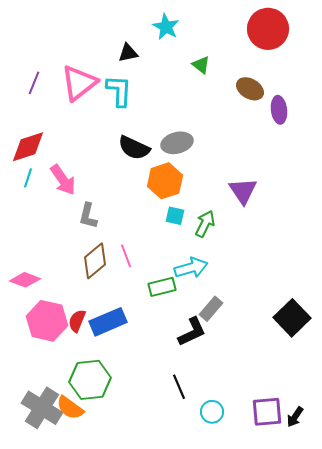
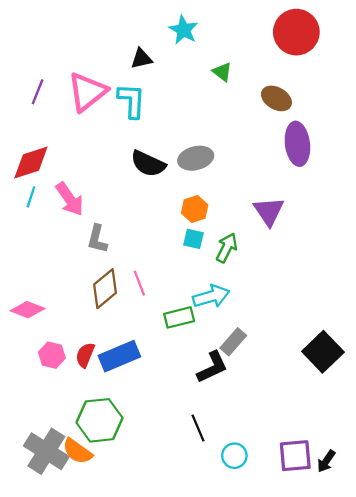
purple ellipse: (279, 110) -> (297, 144), moved, size x1.4
orange hexagon: (165, 181) -> (195, 209), moved, size x0.7
pink hexagon: (47, 321) -> (52, 355), size x0.6

